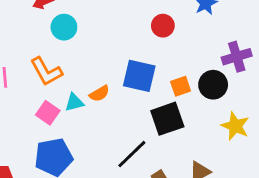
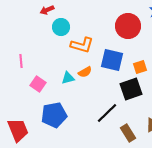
red circle: (163, 26) -> (128, 26), size x1.6
orange L-shape: (46, 71) -> (82, 45), moved, turned -45
pink square: (48, 113) -> (38, 84), moved

